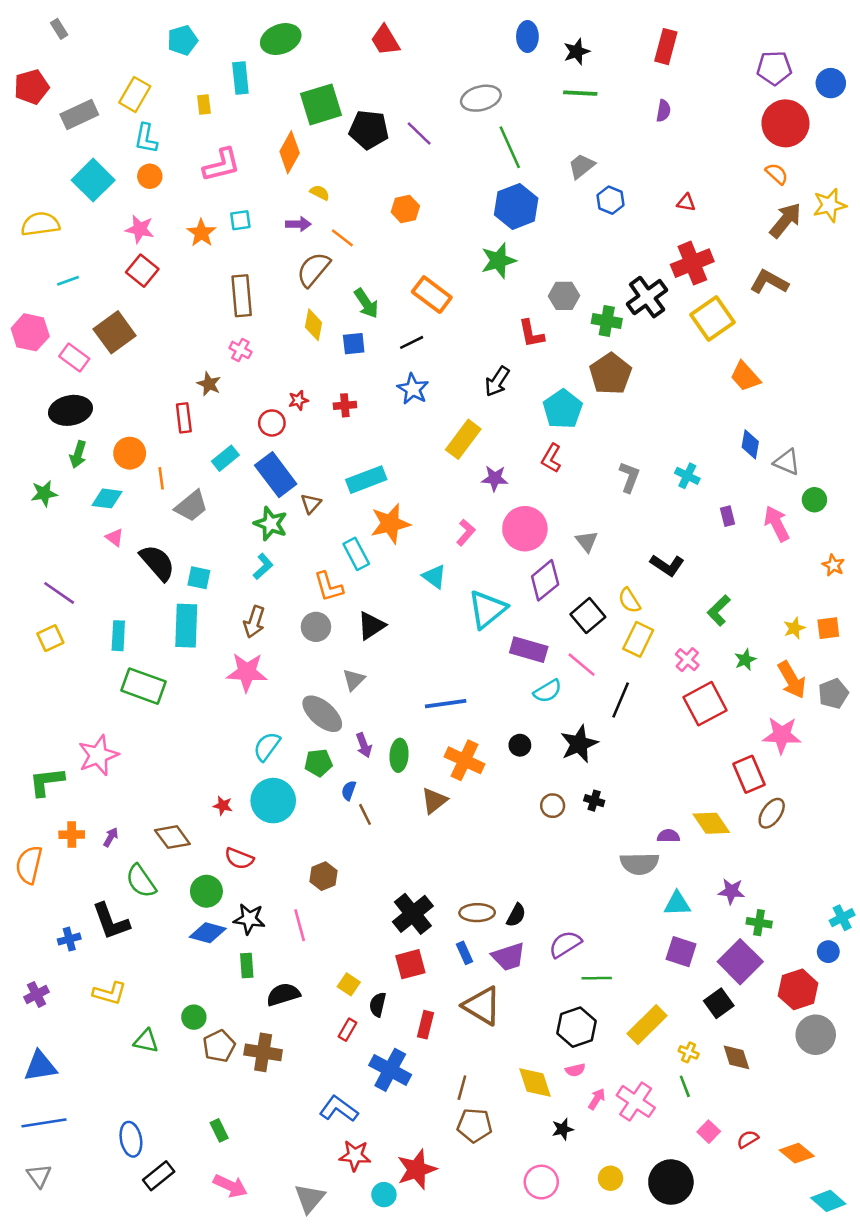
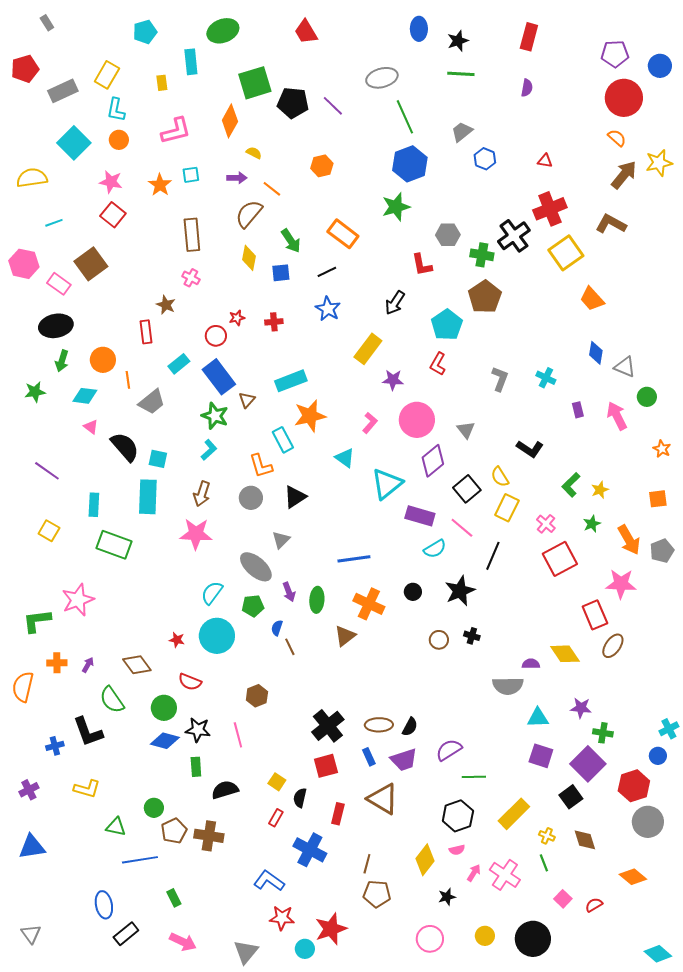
yellow star: (794, 628) -> (600, 490), moved
yellow square: (50, 638) -> (49, 531), moved, turned -35
yellow diamond: (535, 1083) -> (425, 860), turned 56
blue line: (44, 1123) -> (140, 860), moved
orange diamond: (797, 1153) -> (633, 877), moved

